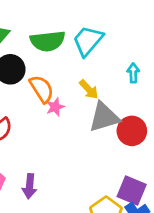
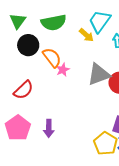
cyan trapezoid: (88, 41) -> (100, 21), moved
yellow arrow: (89, 89) -> (86, 35), moved

